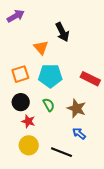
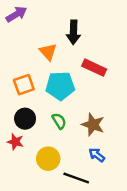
black arrow: (62, 32) -> (73, 32), turned 30
red rectangle: (90, 79) -> (94, 68), moved
red star: (28, 121) -> (15, 142), moved
yellow circle: (29, 145) -> (48, 159), moved

